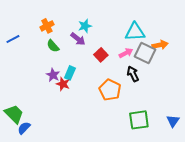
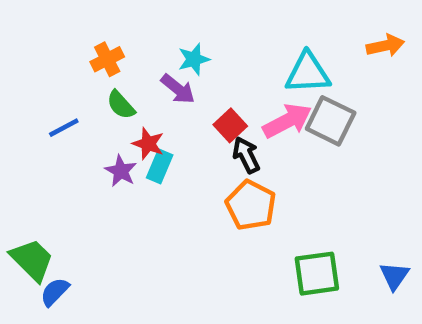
blue line: (13, 39) -> (64, 128), moved
orange arrow: (160, 45) -> (385, 46), moved
pink arrow: (126, 53) -> (287, 121), size x1.5
black arrow: (133, 74) -> (246, 155), moved
red star: (63, 84) -> (148, 144), moved

